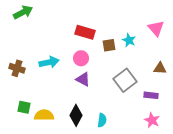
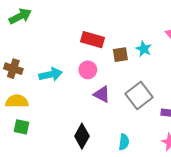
brown cross: (17, 68) -> (13, 69), moved
purple triangle: (83, 79) -> (102, 94), moved
yellow semicircle: (44, 115) -> (17, 101), moved
cyan semicircle: (102, 120) -> (124, 142), moved

